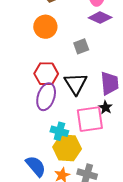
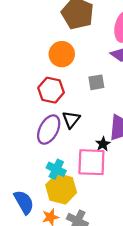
red hexagon: (46, 74) -> (51, 90), moved
black triangle: (76, 84) -> (71, 120), moved, size x0.7
black star: (106, 107) -> (103, 144), moved

